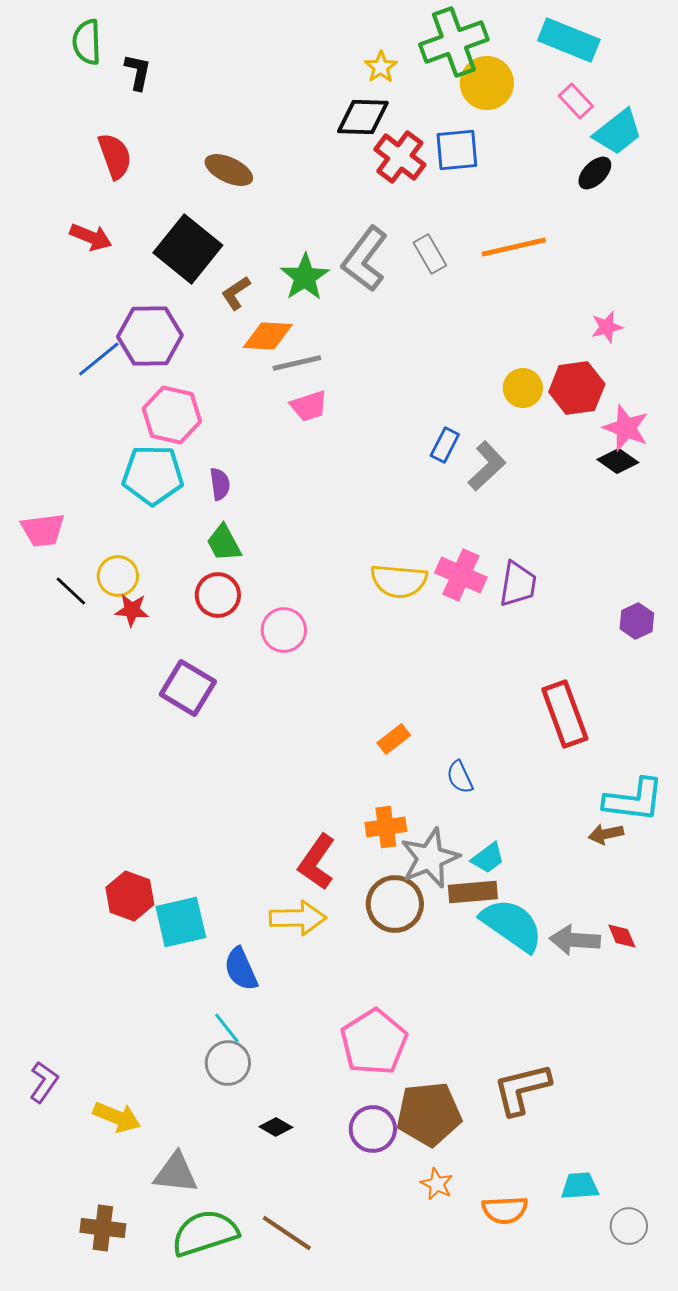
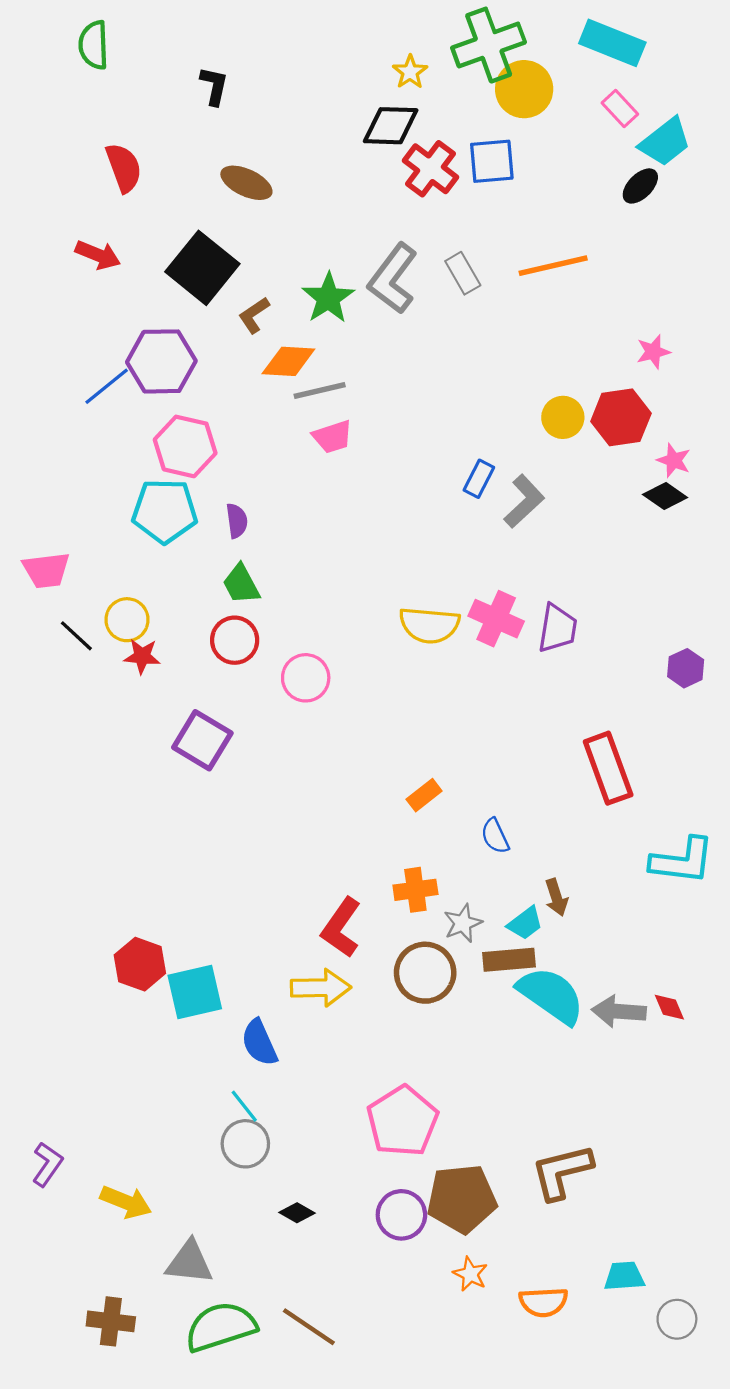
black L-shape: (138, 72) -> (214, 86), moved
pink star: (626, 428) -> (674, 460), size x0.7
brown arrow: (606, 834) -> (556, 897), moved, turned -96
gray star: (430, 858) -> (463, 923), size x0.6

